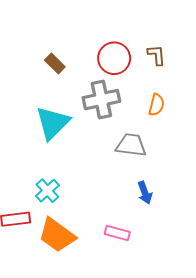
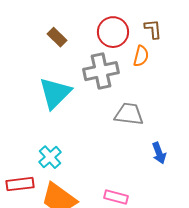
orange semicircle: (156, 105) -> (141, 56), moved
blue arrow: (145, 193) -> (159, 153), moved

